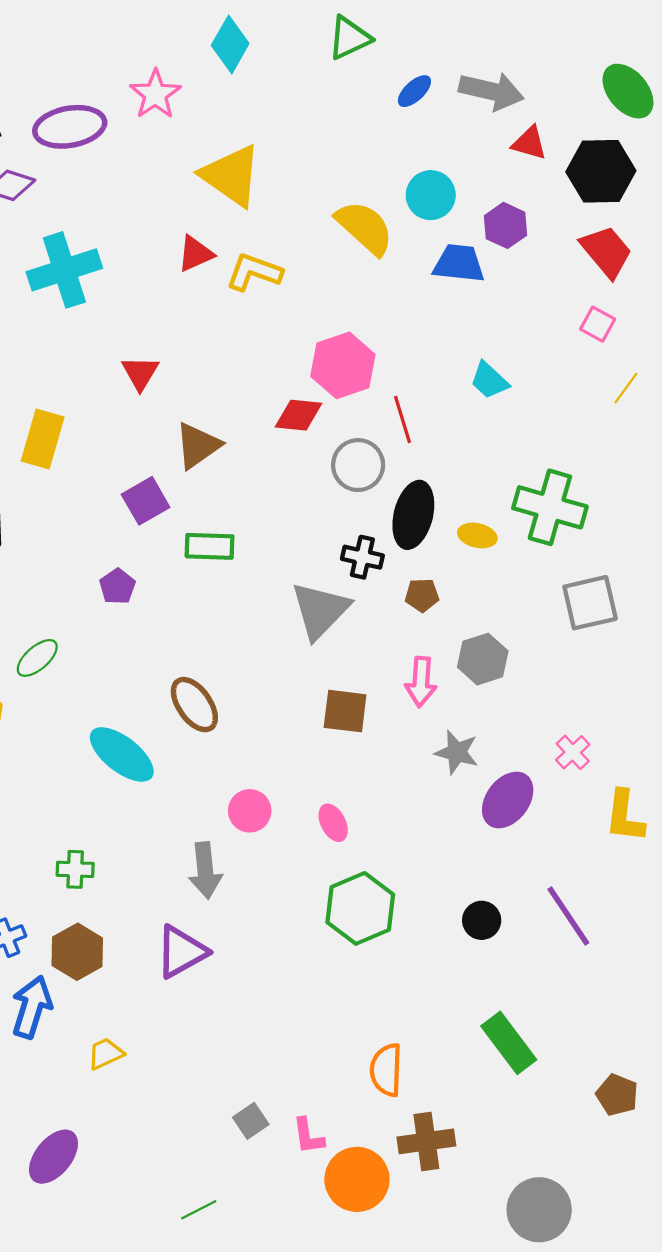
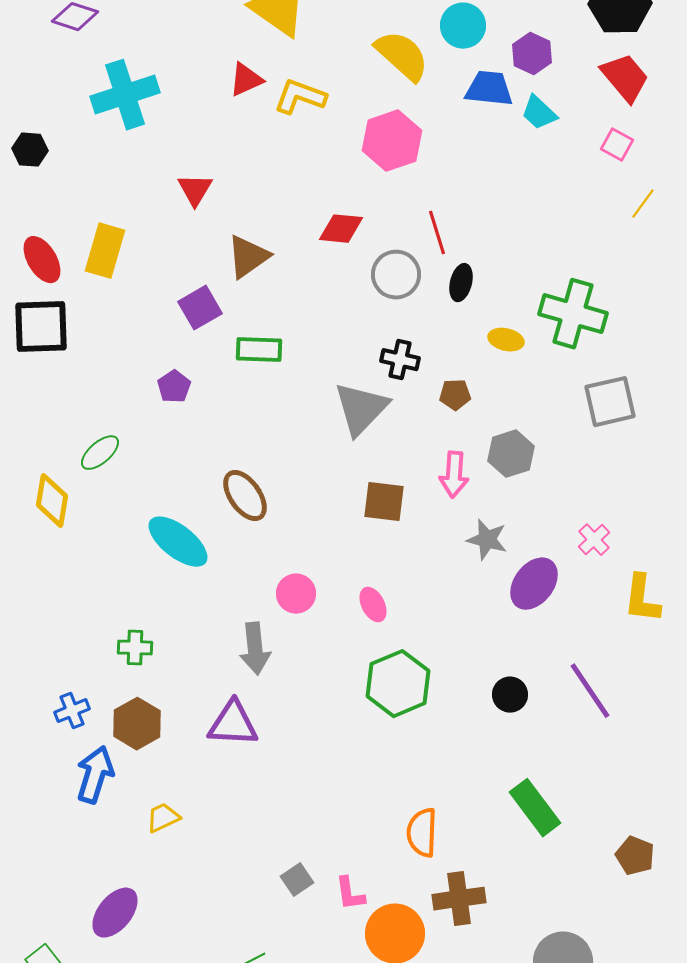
pink hexagon: (343, 365) -> (392, 141), moved
cyan trapezoid: (489, 380) -> (539, 113), moved
black ellipse: (413, 515) -> (461, 283), moved, size x0.6
purple triangle: (181, 952) -> (233, 724), turned 32

